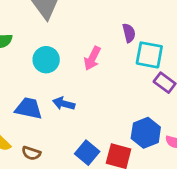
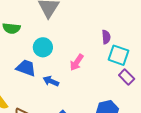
pink arrow: (92, 58) -> (77, 62), moved
blue trapezoid: (29, 108) -> (26, 68), moved

